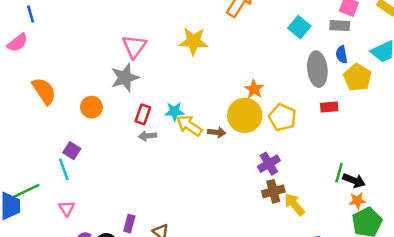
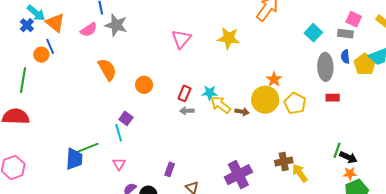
yellow pentagon: (357, 77) -> (365, 64), moved
gray star: (125, 78) -> (116, 25), moved, turned 30
purple cross: (269, 164) -> (238, 175), moved, size x1.5
purple rectangle: (129, 224) -> (170, 169), moved

